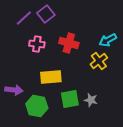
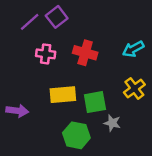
yellow cross: (99, 61) -> (134, 88), moved
green square: (70, 99) -> (95, 102), moved
green hexagon: (37, 106) -> (76, 135), moved

